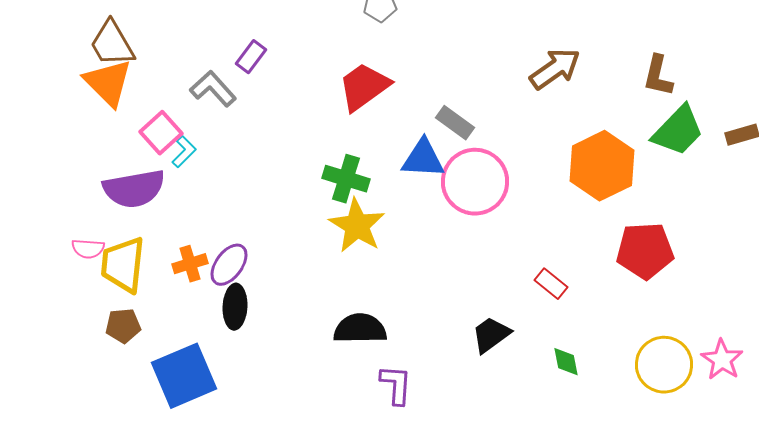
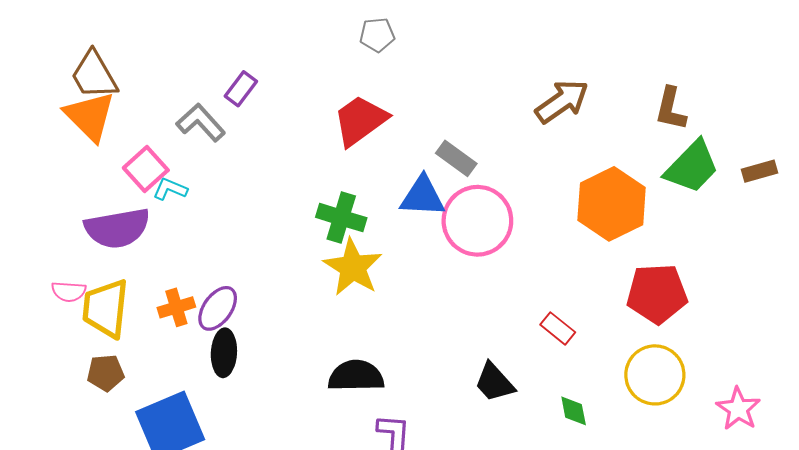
cyan L-shape: (184, 152) -> (170, 189), turned -112
black trapezoid: (491, 335) -> (494, 382), turned -96
yellow circle: (664, 365) -> (655, 375), moved

